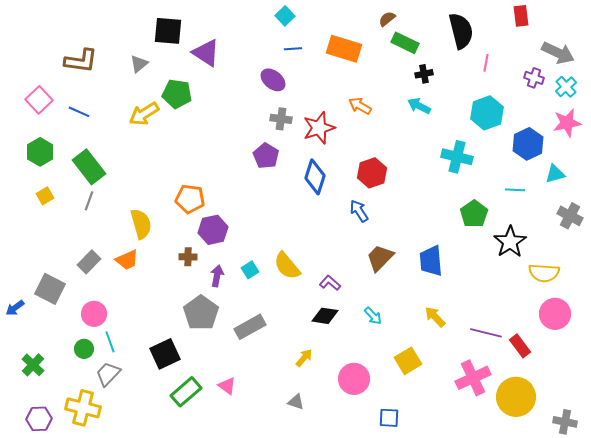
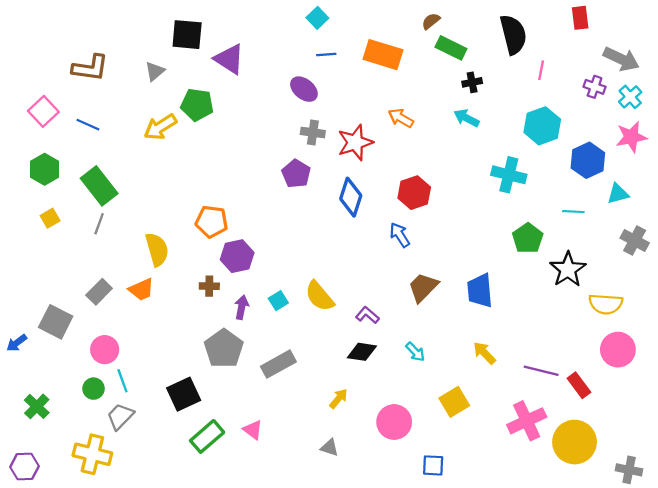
purple hexagon: (39, 419) -> (24, 467), moved

